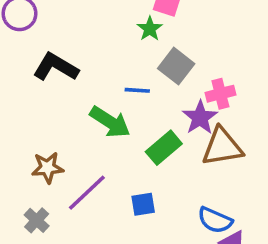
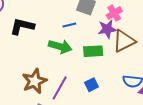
purple star: (200, 118) -> (107, 29), turned -30
green rectangle: (164, 148) -> (93, 51), turned 54
brown star: (47, 168) -> (35, 81), size x1.4

